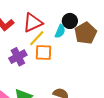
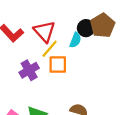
red triangle: (33, 23) -> (44, 31), turned -45
brown pentagon: (85, 33) -> (103, 25), moved

